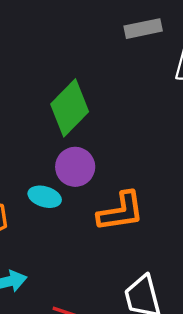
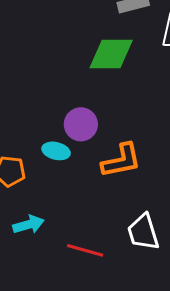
green diamond: (70, 108) -> (111, 54), moved, turned 48

